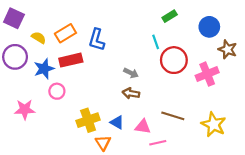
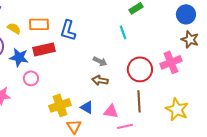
blue circle: (209, 27) -> (186, 14), moved
orange rectangle: (65, 33) -> (39, 24), turned 30
red circle: (174, 60) -> (140, 69), moved
blue star: (44, 69) -> (19, 57), turned 30
brown line: (173, 116) -> (139, 101), turned 70

